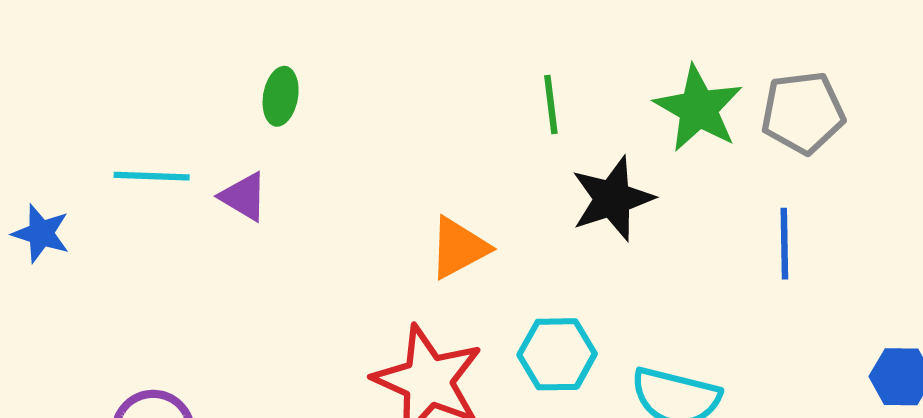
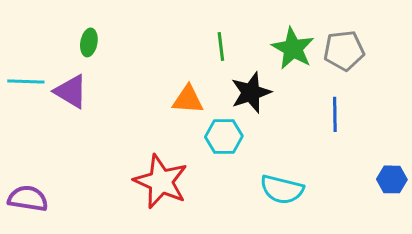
purple triangle: (244, 197) -> (71, 91), size x1.4
orange triangle: (459, 248) -> (188, 99), moved, turned 32
cyan hexagon: (557, 354) -> (224, 136), moved

